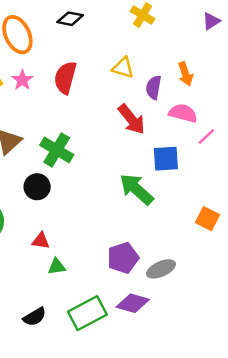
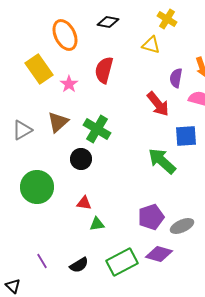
yellow triangle: (123, 68) -> (151, 45), moved
pink star: (22, 80) -> (69, 84), moved

